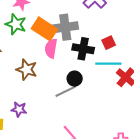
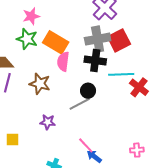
gray cross: (65, 27) -> (98, 39), moved
red square: (109, 43) -> (119, 40), moved, size x1.6
purple star: (19, 109) -> (48, 122), moved

